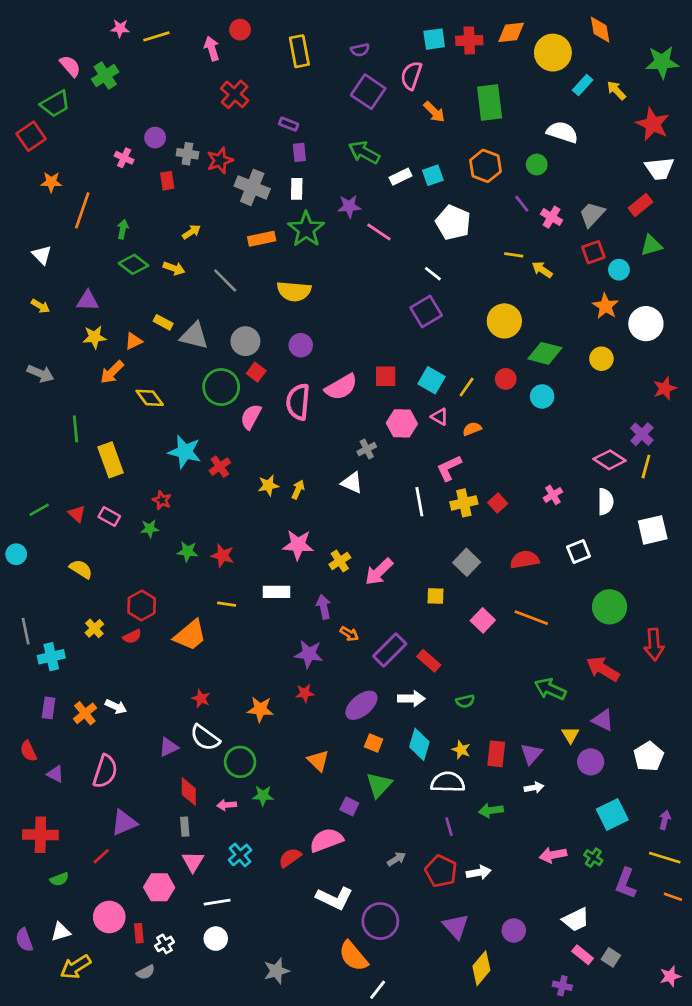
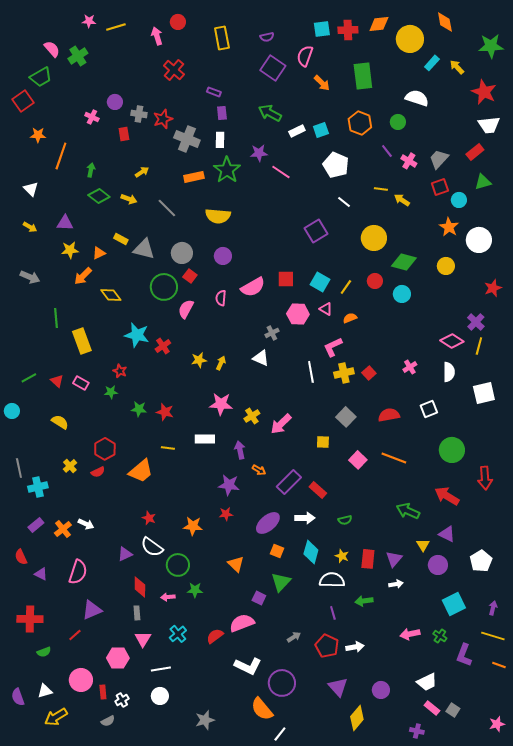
white line: (433, 274) -> (344, 202), moved
pink semicircle: (298, 402) -> (221, 298), size x0.6
purple rectangle: (49, 708) -> (36, 525), turned 42

